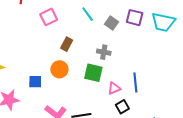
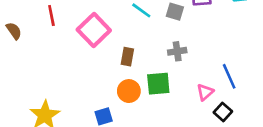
pink square: (49, 17) -> (94, 30), size x1.4
green square: (93, 73) -> (158, 84), moved

